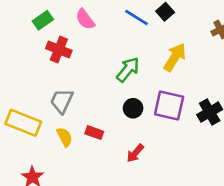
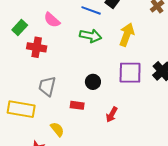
green arrow: (128, 69) -> (91, 36), moved, turned 75
black circle: (133, 108) -> (93, 82), moved
yellow semicircle: (65, 137) -> (57, 129), moved

